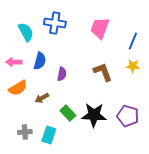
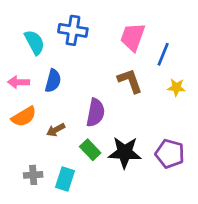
blue line: (133, 41) -> (163, 54), moved
brown L-shape: (103, 72) -> (130, 81), moved
purple semicircle: (62, 74) -> (95, 113), moved, size x1.5

